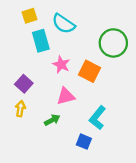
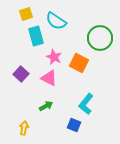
pink triangle: (66, 96) -> (49, 78), moved, turned 42
yellow arrow: (20, 109) -> (24, 128), moved

